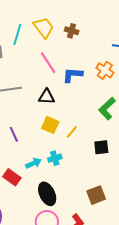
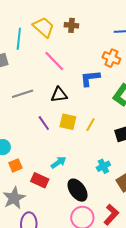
blue L-shape: (73, 75) -> (90, 78), moved
purple line: (14, 134) -> (44, 123), moved
cyan cross: (55, 158) -> (103, 166), moved

